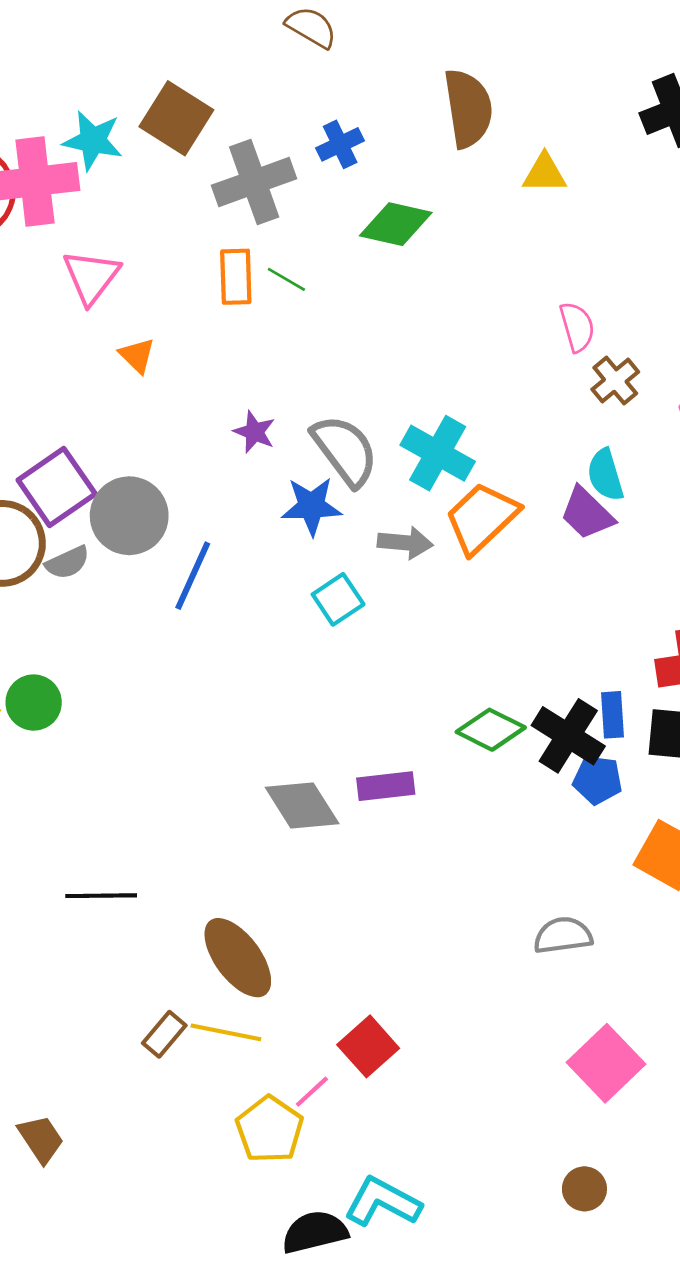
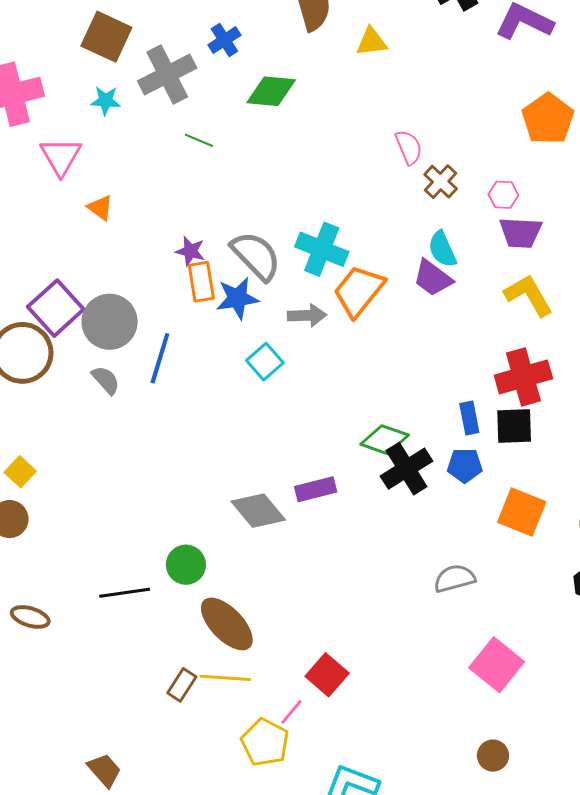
cyan star: (93, 140) -> (105, 101), moved, size x0.7
orange rectangle: (236, 277) -> (201, 282), moved
gray semicircle: (67, 562) -> (106, 380), moved, turned -100
green circle: (34, 703) -> (186, 565), moved
black cross: (568, 736) -> (406, 469), moved, turned 33

